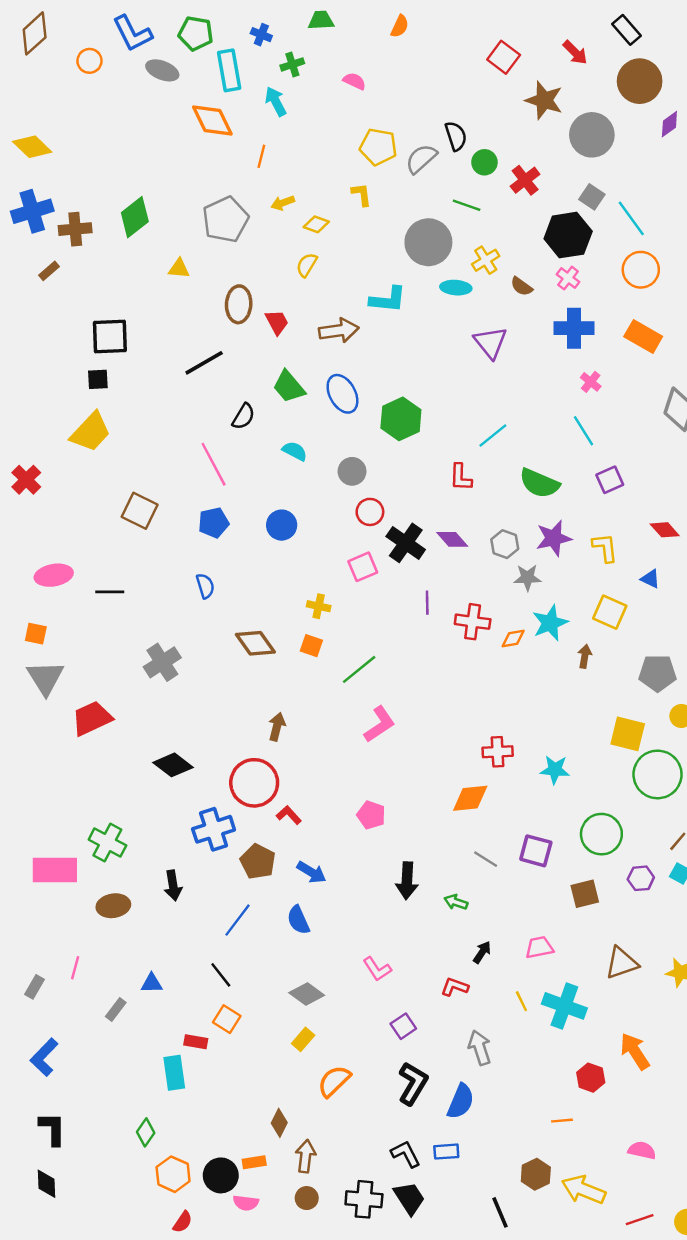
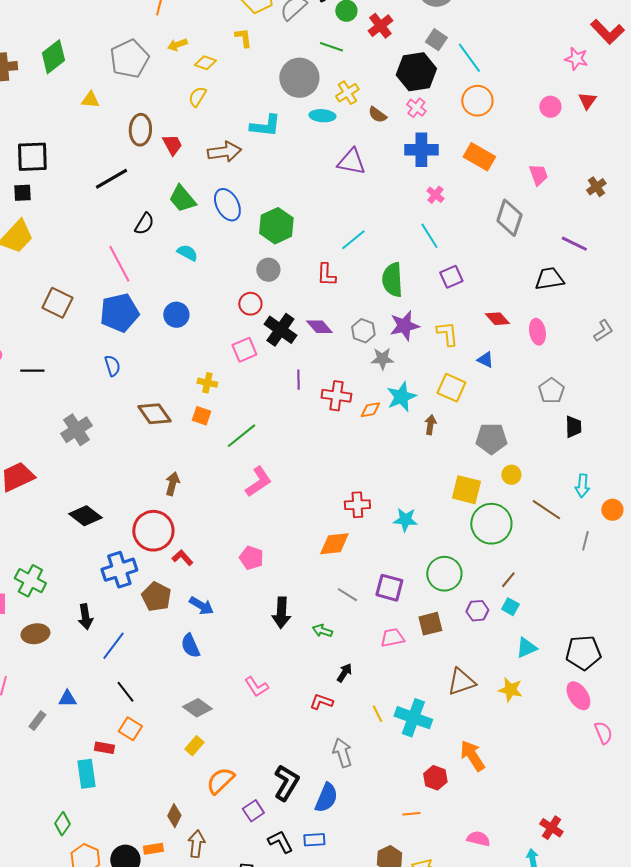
purple triangle: (490, 342) -> (351, 162), turned -40
gray circle: (352, 471) -> (268, 270), moved
green semicircle: (539, 483) -> (392, 280), turned 64
blue pentagon: (214, 523) -> (119, 313), size x1.5
blue line: (237, 920) -> (113, 646), moved
pink trapezoid: (539, 947) -> (392, 638), moved
purple square: (403, 1026) -> (253, 811), moved

